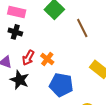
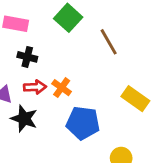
black cross: (15, 32) -> (27, 57), moved
red arrow: (28, 58) -> (35, 87), turned -119

